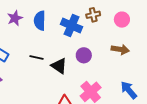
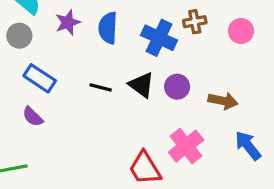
brown arrow: (120, 49) -> (223, 101), moved
black triangle: (59, 66) -> (141, 85), moved

